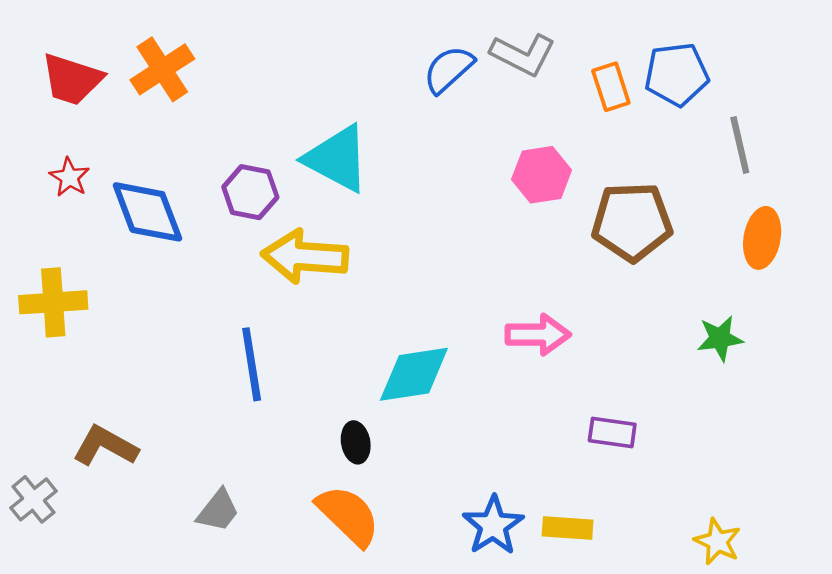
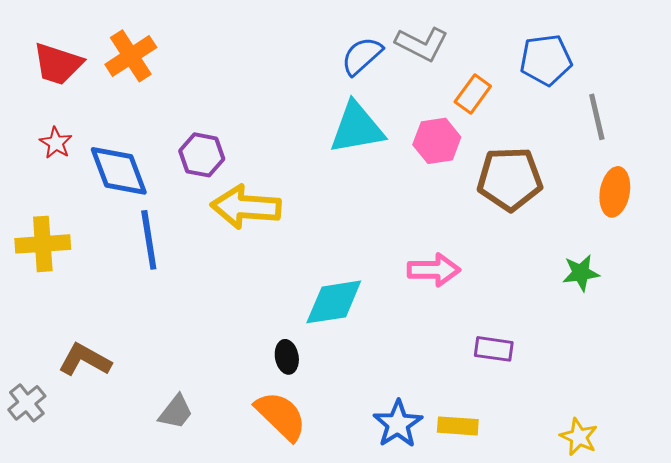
orange rectangle: (611, 87) -> (473, 94), moved, turned 54
cyan triangle: (337, 159) -> (357, 128), moved, turned -38
blue line: (252, 364) -> (149, 240), moved

